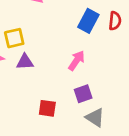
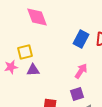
pink arrow: (77, 61) -> (81, 71), moved

